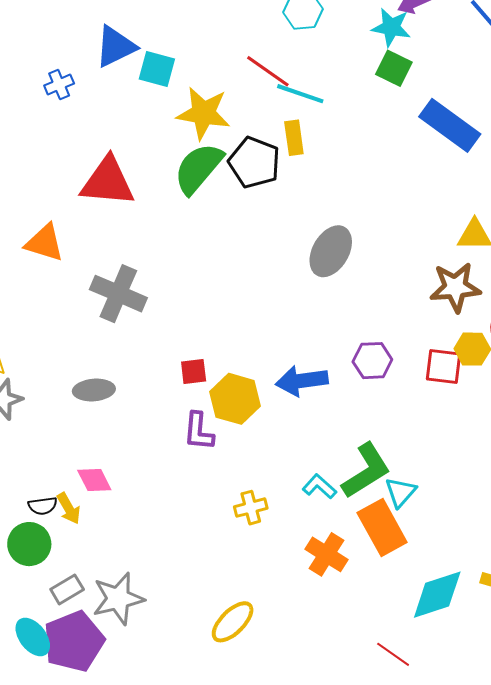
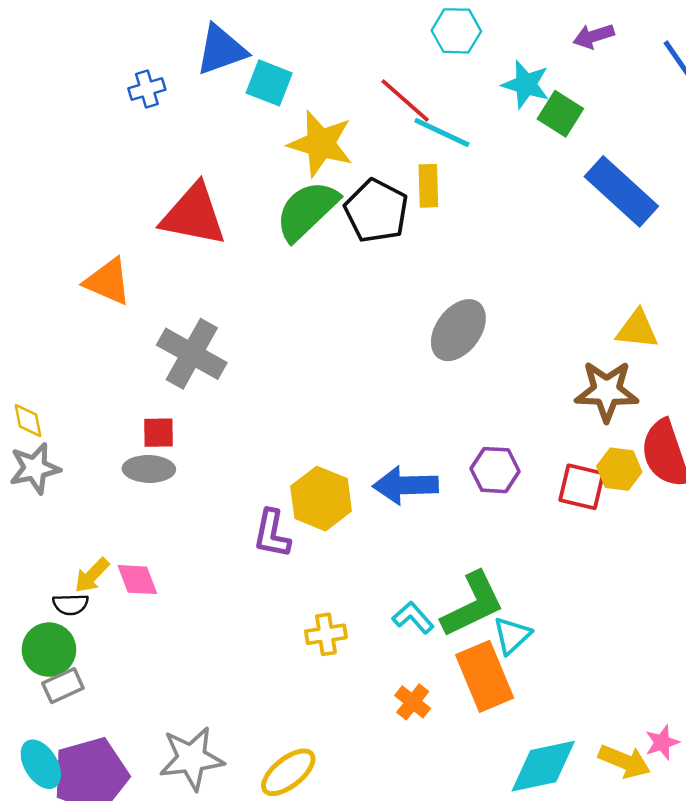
cyan star: (391, 27) -> (526, 84), moved
red square: (194, 371) -> (158, 433), moved
yellow arrow: (69, 508) -> (92, 575), moved, turned 68
orange cross: (326, 554) -> (413, 702), size x0.7
gray rectangle: (67, 589) -> (63, 686), moved
gray star: (118, 599) -> (192, 758), moved

